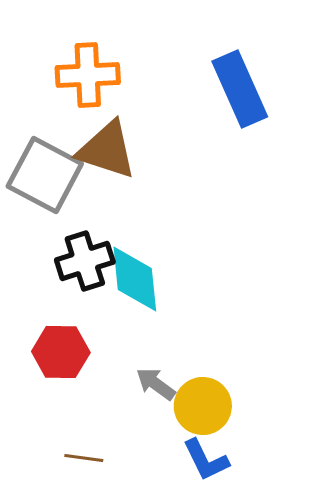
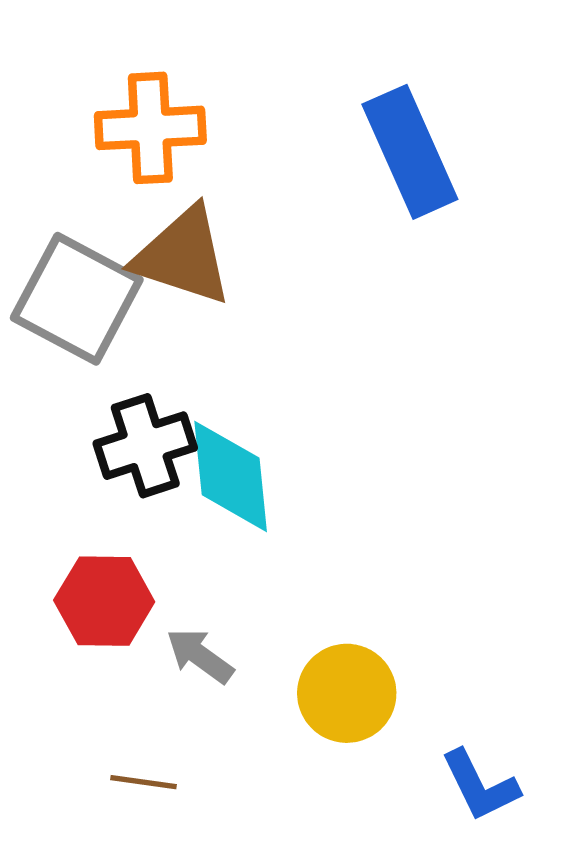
gray arrow: (156, 384) -> (200, 656), moved
blue L-shape: (206, 460) -> (480, 786), moved

